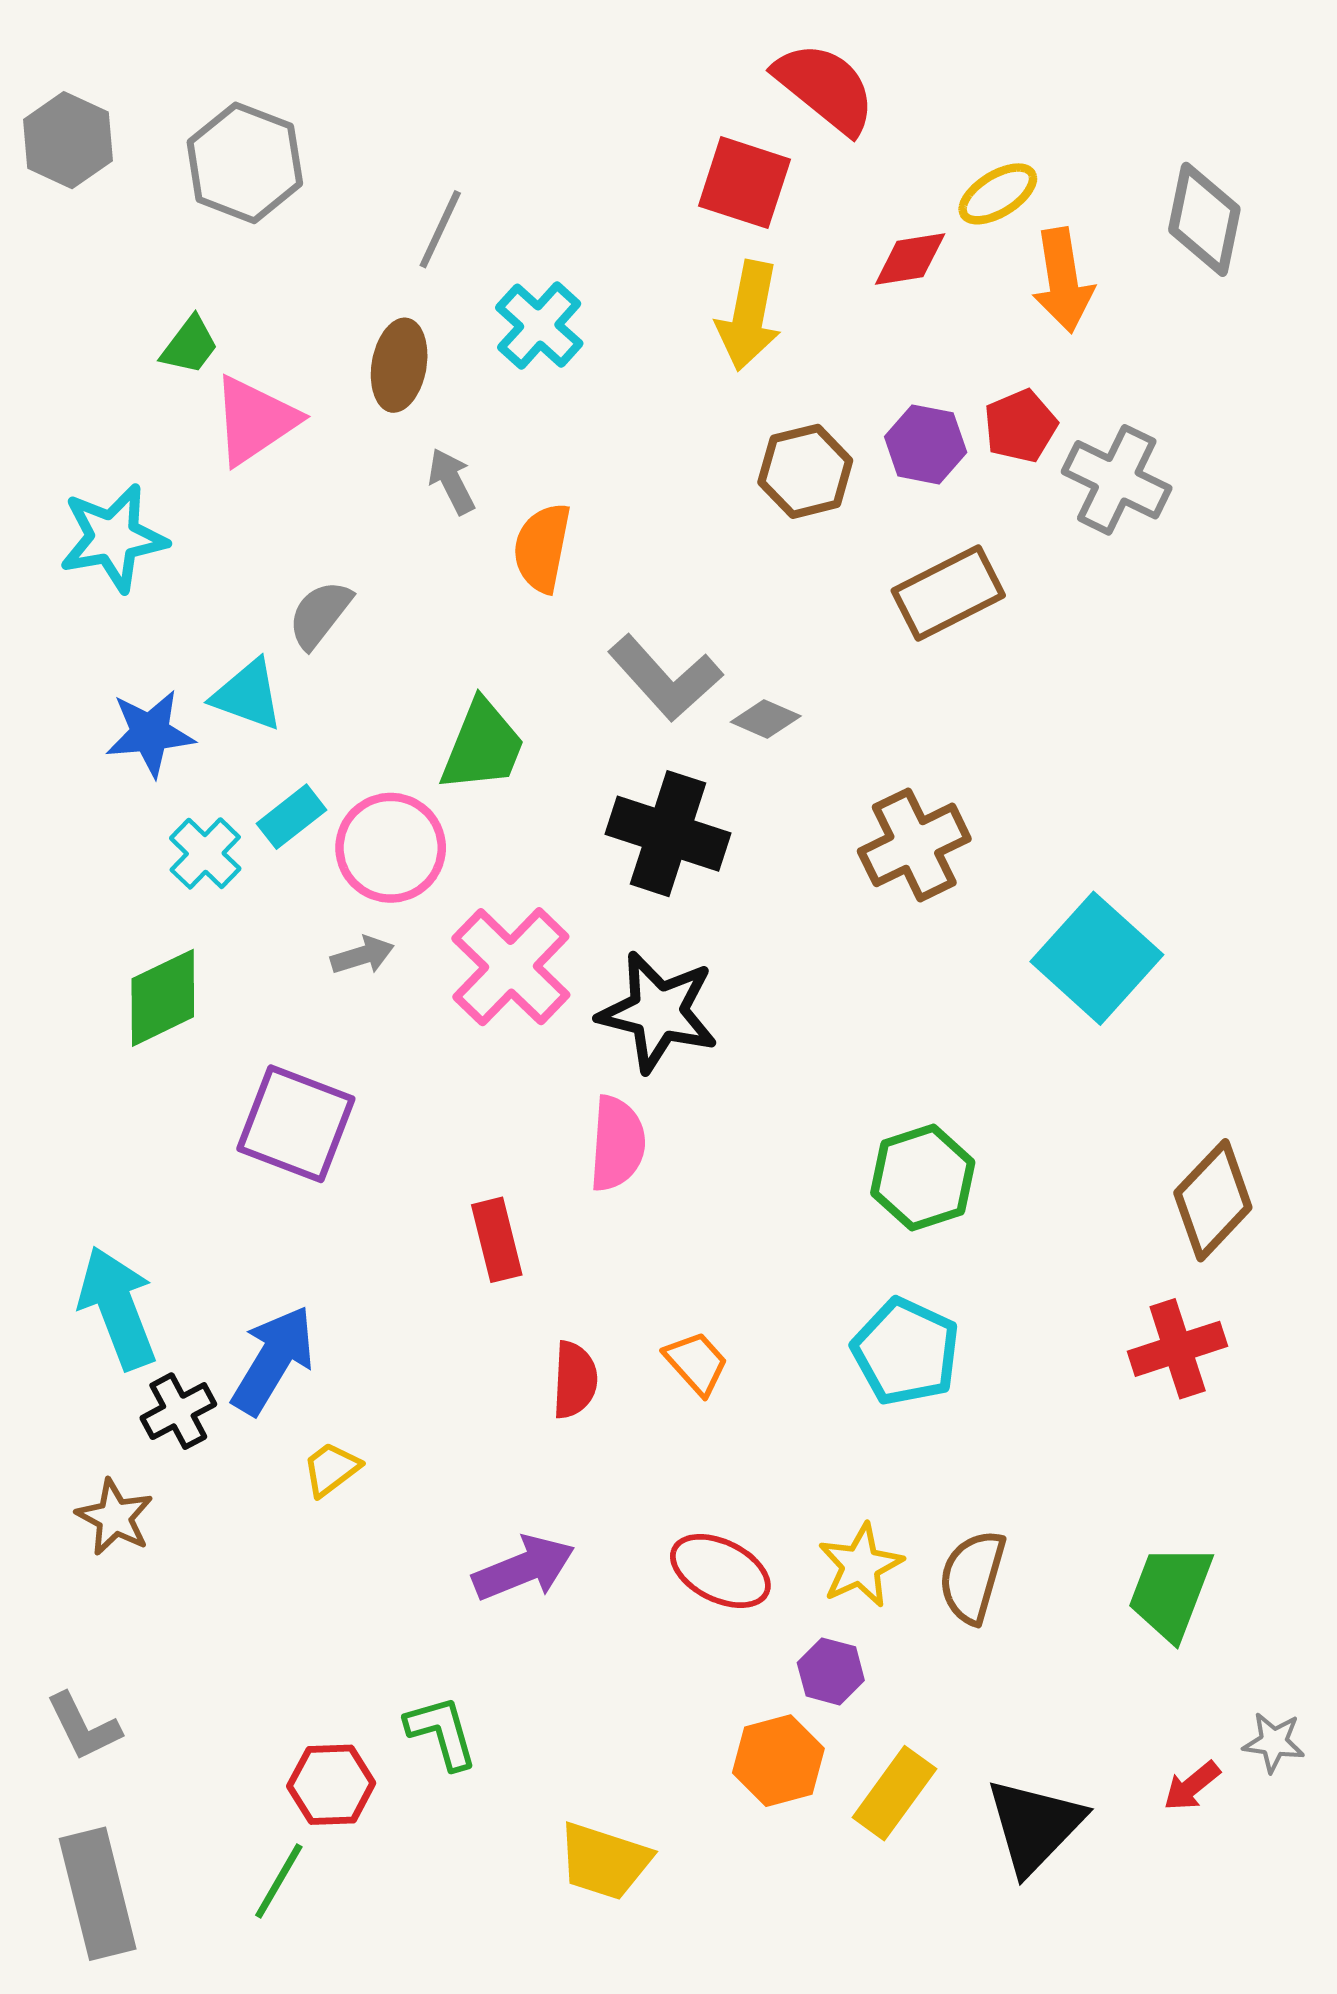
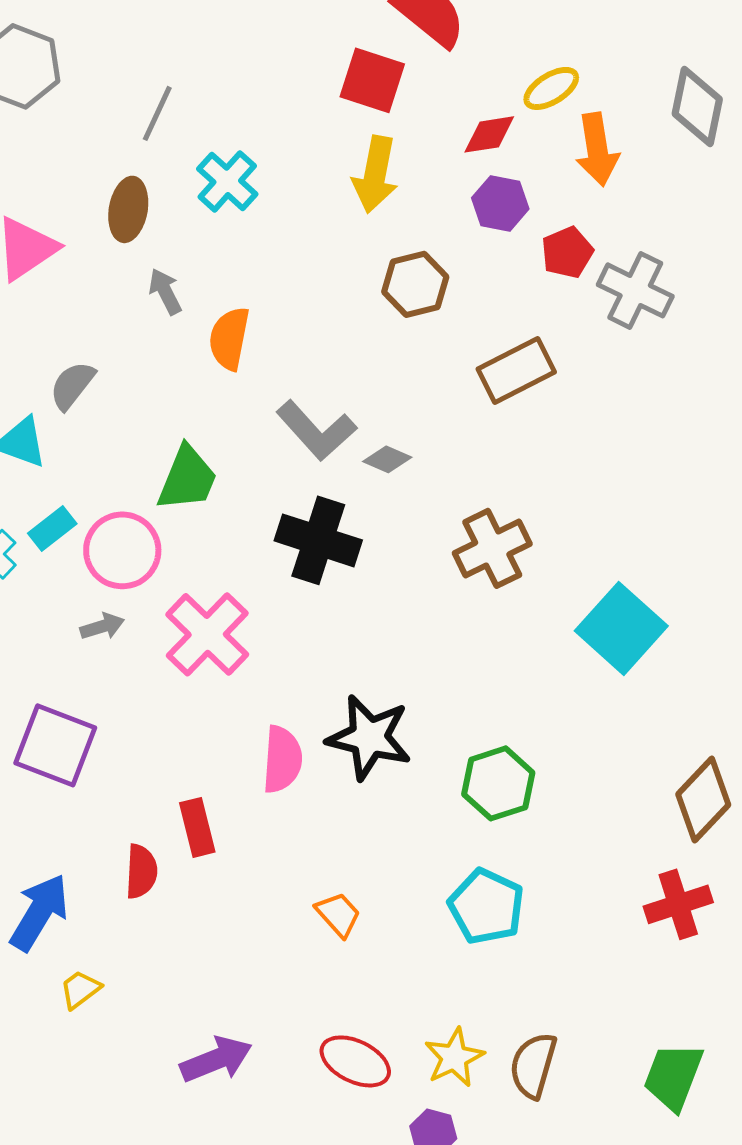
purple hexagon: (926, 444) -> (500, 203), moved
black star: (658, 1012) -> (369, 737), moved
red semicircle: (575, 1380) -> (141, 871), moved

